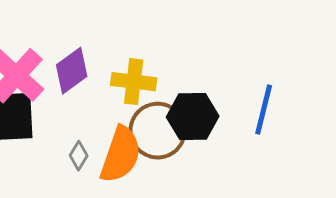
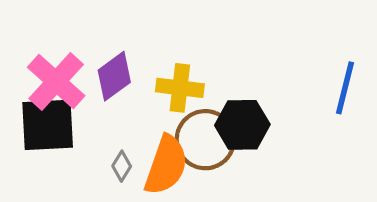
blue line: (264, 110) -> (345, 88), moved

